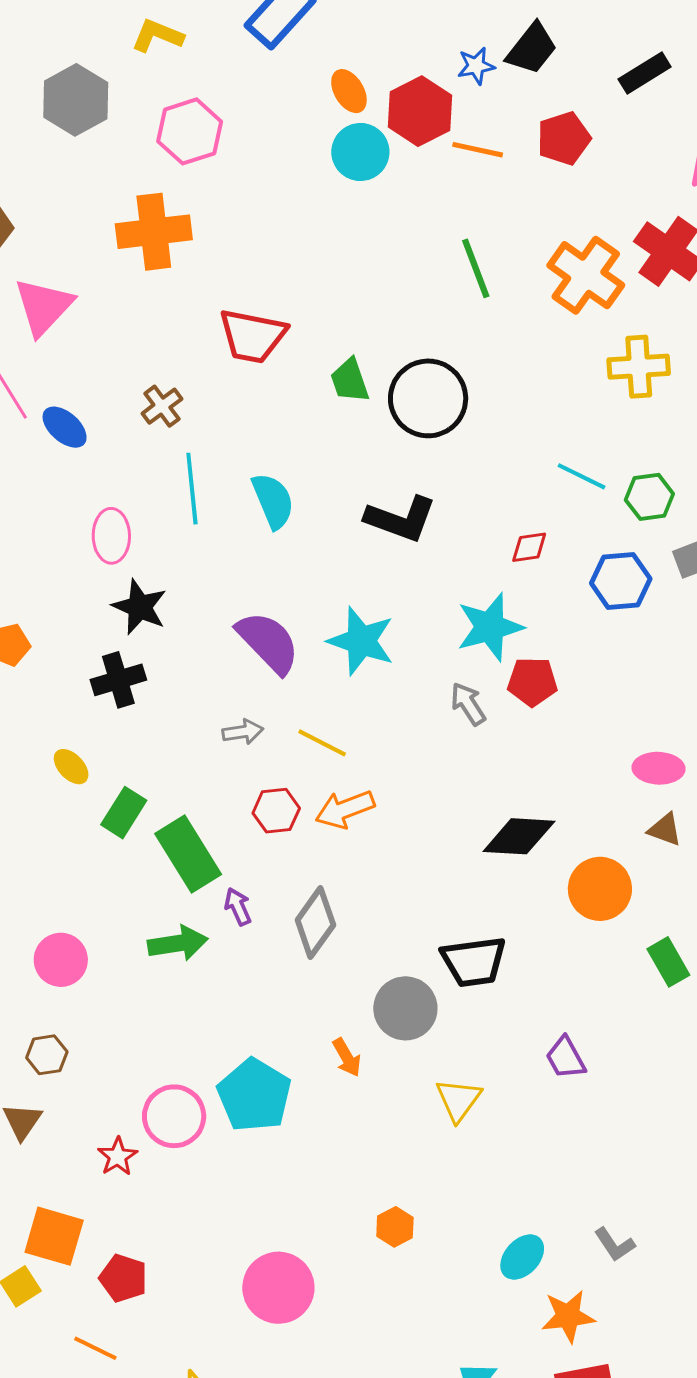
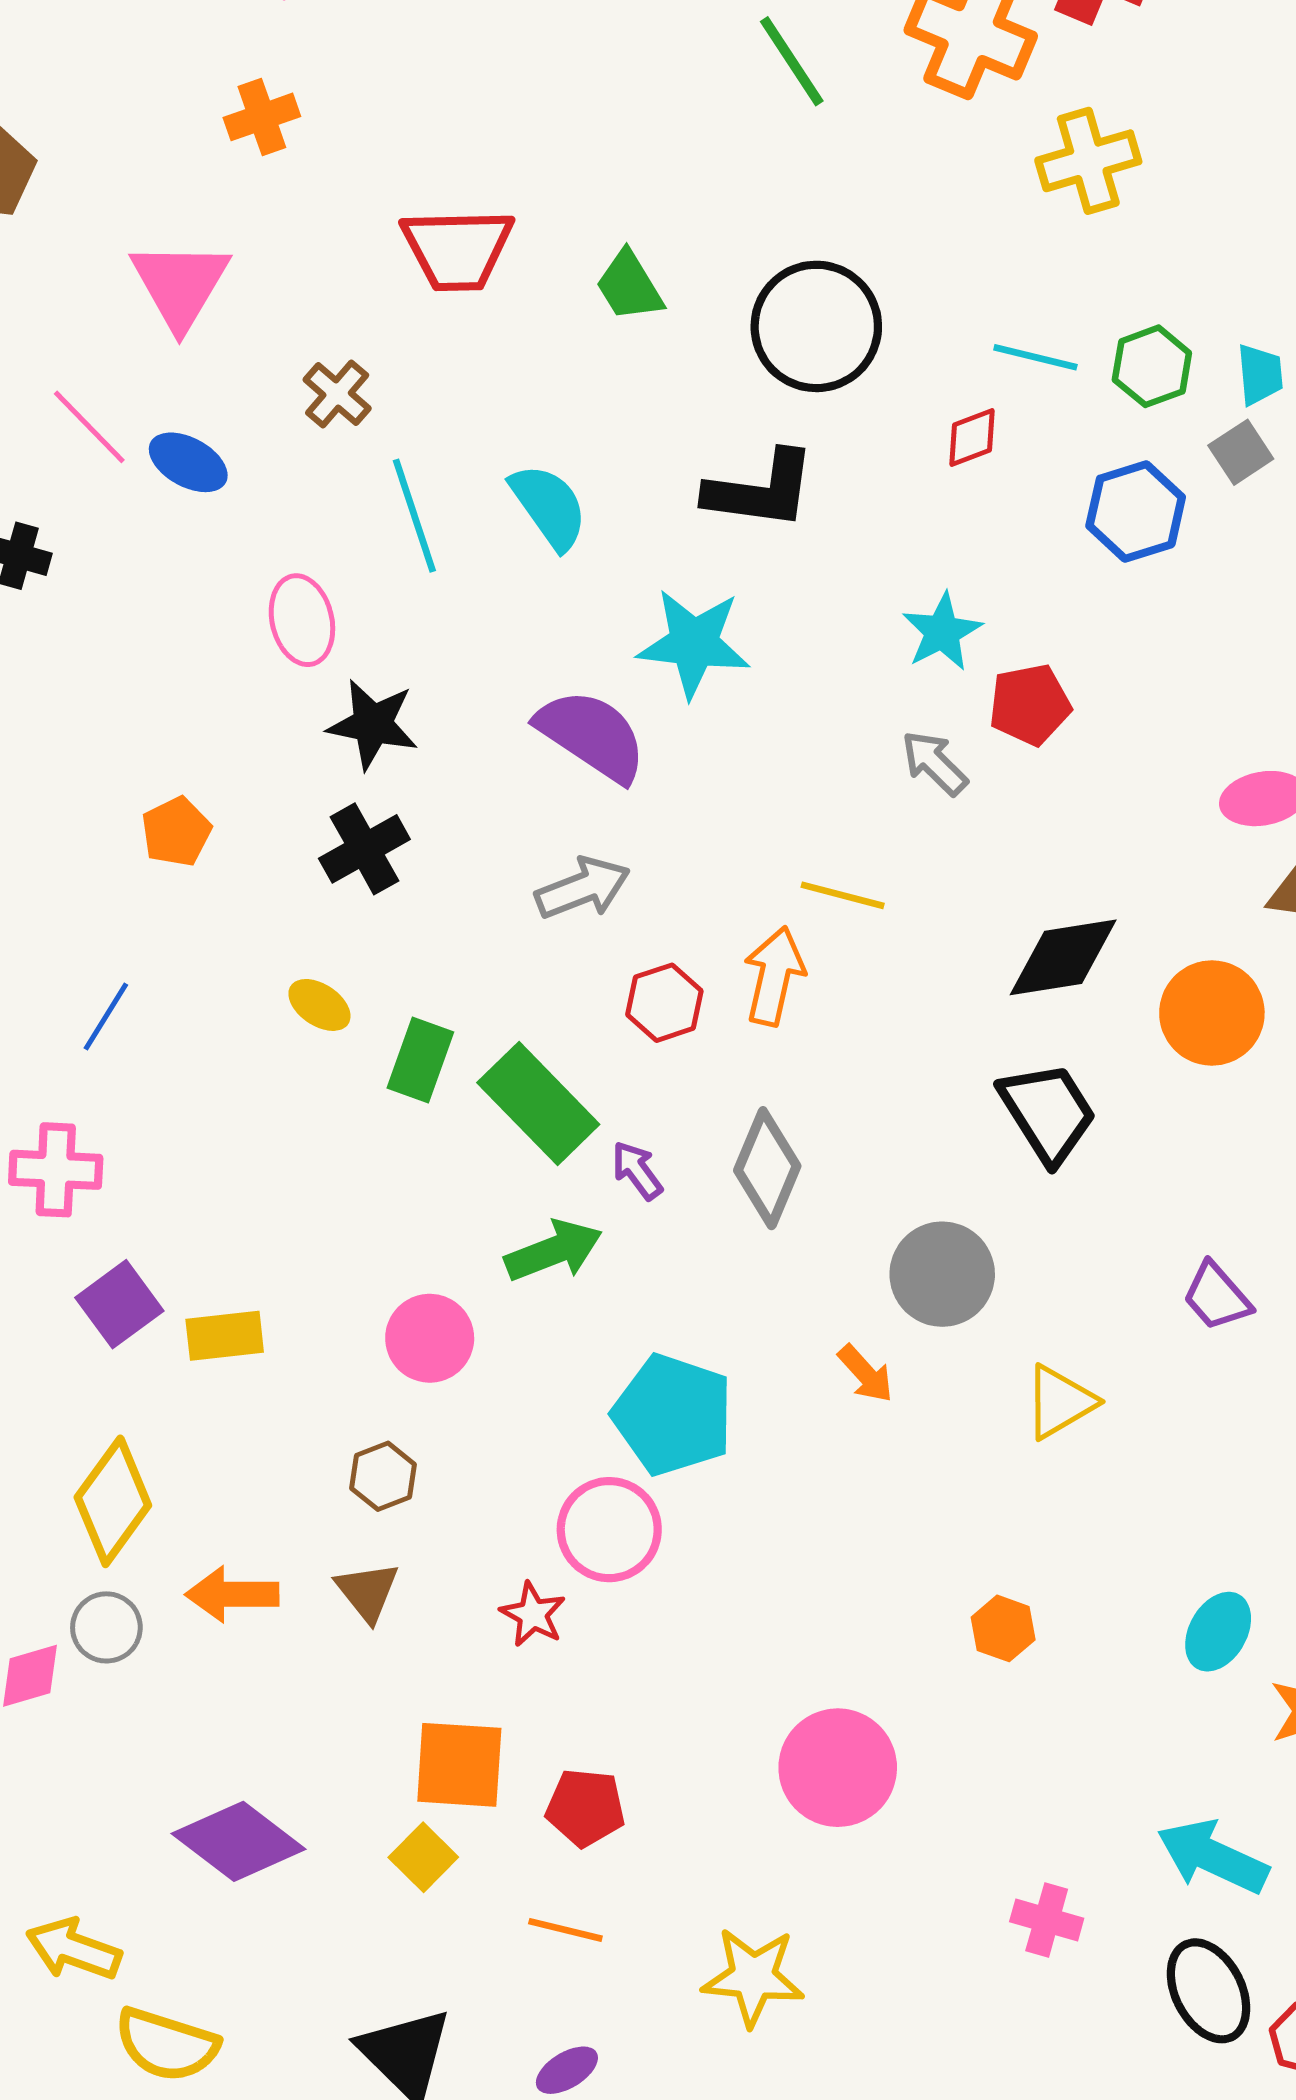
orange cross: (154, 232) -> (262, 117), size x0.6
pink triangle: (44, 307) -> (180, 285), moved
black circle: (428, 398) -> (816, 326), moved
red diamond: (529, 547) -> (972, 438), moved
cyan star: (490, 627) -> (942, 632), size x0.7
cyan star: (361, 641) -> (694, 643), moved
gray arrow: (243, 732) -> (583, 888), size x1.4
yellow line: (322, 743) -> (843, 895), moved
orange arrow: (345, 809) -> (774, 976), turned 136
pink circle: (61, 960) -> (430, 1338), moved
black trapezoid: (474, 962) -> (1048, 1112), moved, turned -102
cyan pentagon: (254, 1095) -> (673, 1415), moved
yellow triangle: (458, 1100) -> (1060, 1402), turned 36

